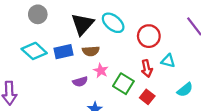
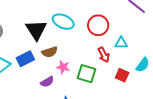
red square: (147, 97) -> (122, 75), moved

